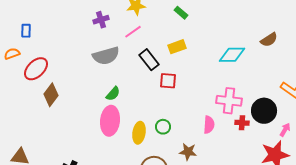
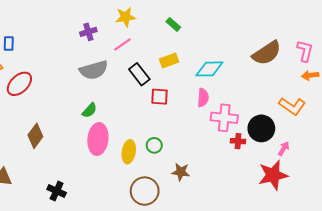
brown semicircle: (269, 40) -> (267, 53), size x1.6
cyan diamond: (232, 55) -> (209, 69), moved
green semicircle: (113, 94) -> (89, 110), moved
brown diamond: (51, 95) -> (35, 136), moved
pink semicircle: (209, 125) -> (203, 98), moved

